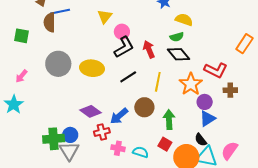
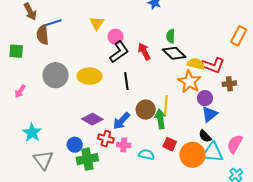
yellow semicircle: (184, 20) -> (196, 64), moved
green semicircle: (177, 37) -> (171, 36), turned 112
black line: (128, 77) -> (126, 81), turned -60
yellow line: (158, 82) -> (166, 105), moved
cyan star: (14, 104) -> (32, 133), moved
green arrow: (169, 120) -> (160, 119), moved
red cross: (102, 132) -> (106, 139), turned 35
green cross: (54, 139) -> (87, 159), moved
pink cross: (118, 148) -> (124, 145), moved
gray triangle: (69, 151) -> (43, 160), moved

